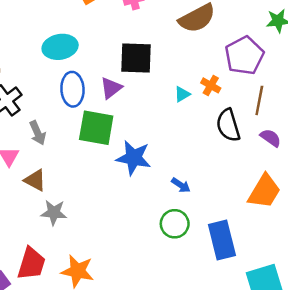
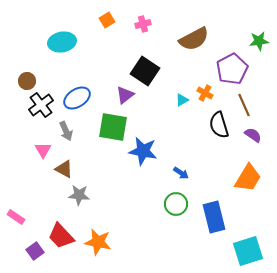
cyan ellipse: (60, 47) -> (62, 42), moved
black square: (136, 58) -> (145, 71), turned 32
blue ellipse: (72, 89) -> (77, 98), moved, turned 60
brown line: (259, 100) -> (244, 105), turned -35
red trapezoid: (31, 264) -> (61, 236), turned 120

